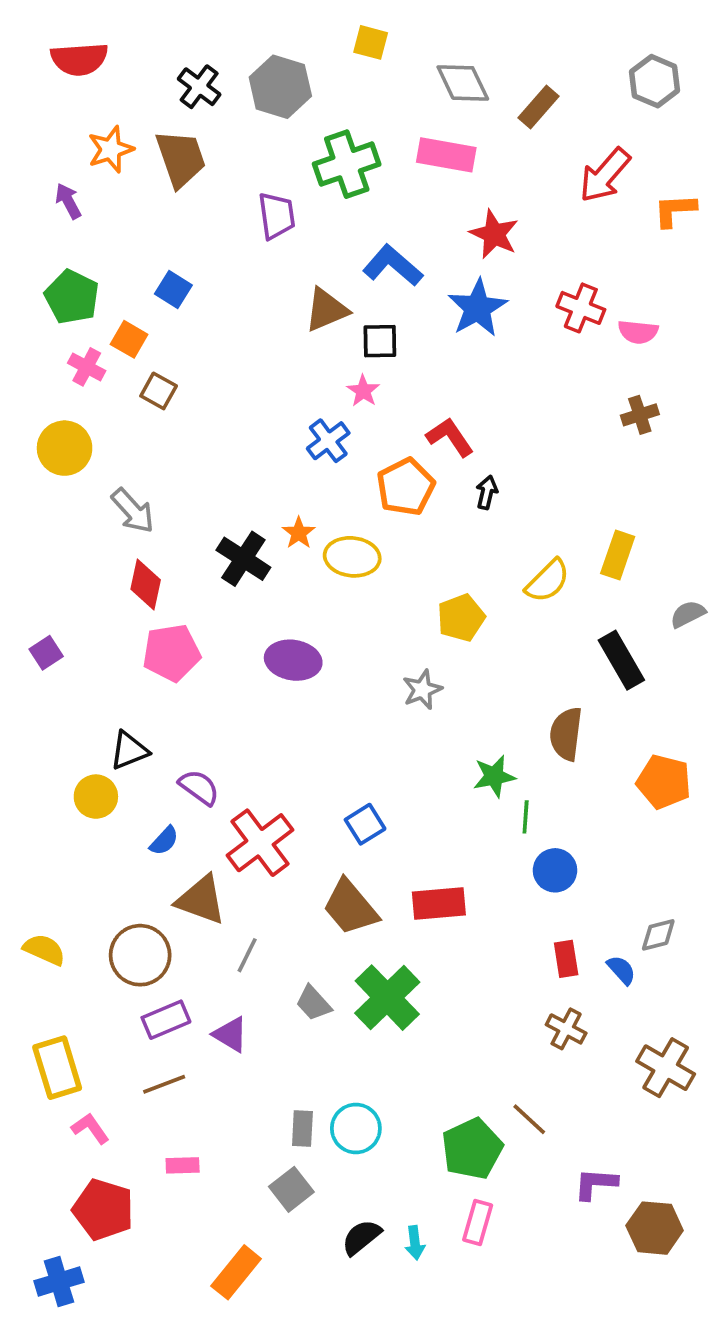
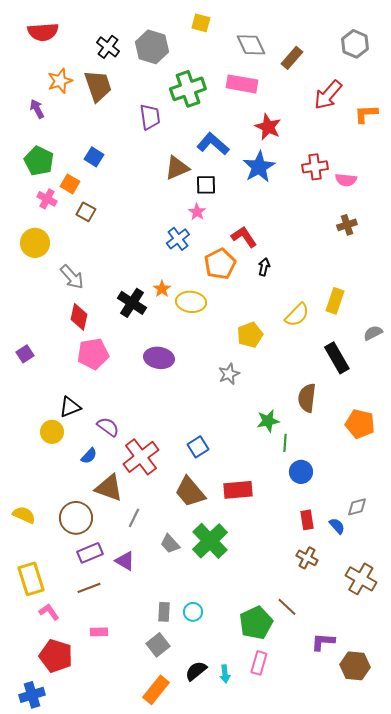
red cross: (581, 308) -> (315, 167), turned -30
cyan circle: (356, 1128) -> (193, 612), size x0.7
orange rectangle: (236, 1272) -> (156, 690), moved

